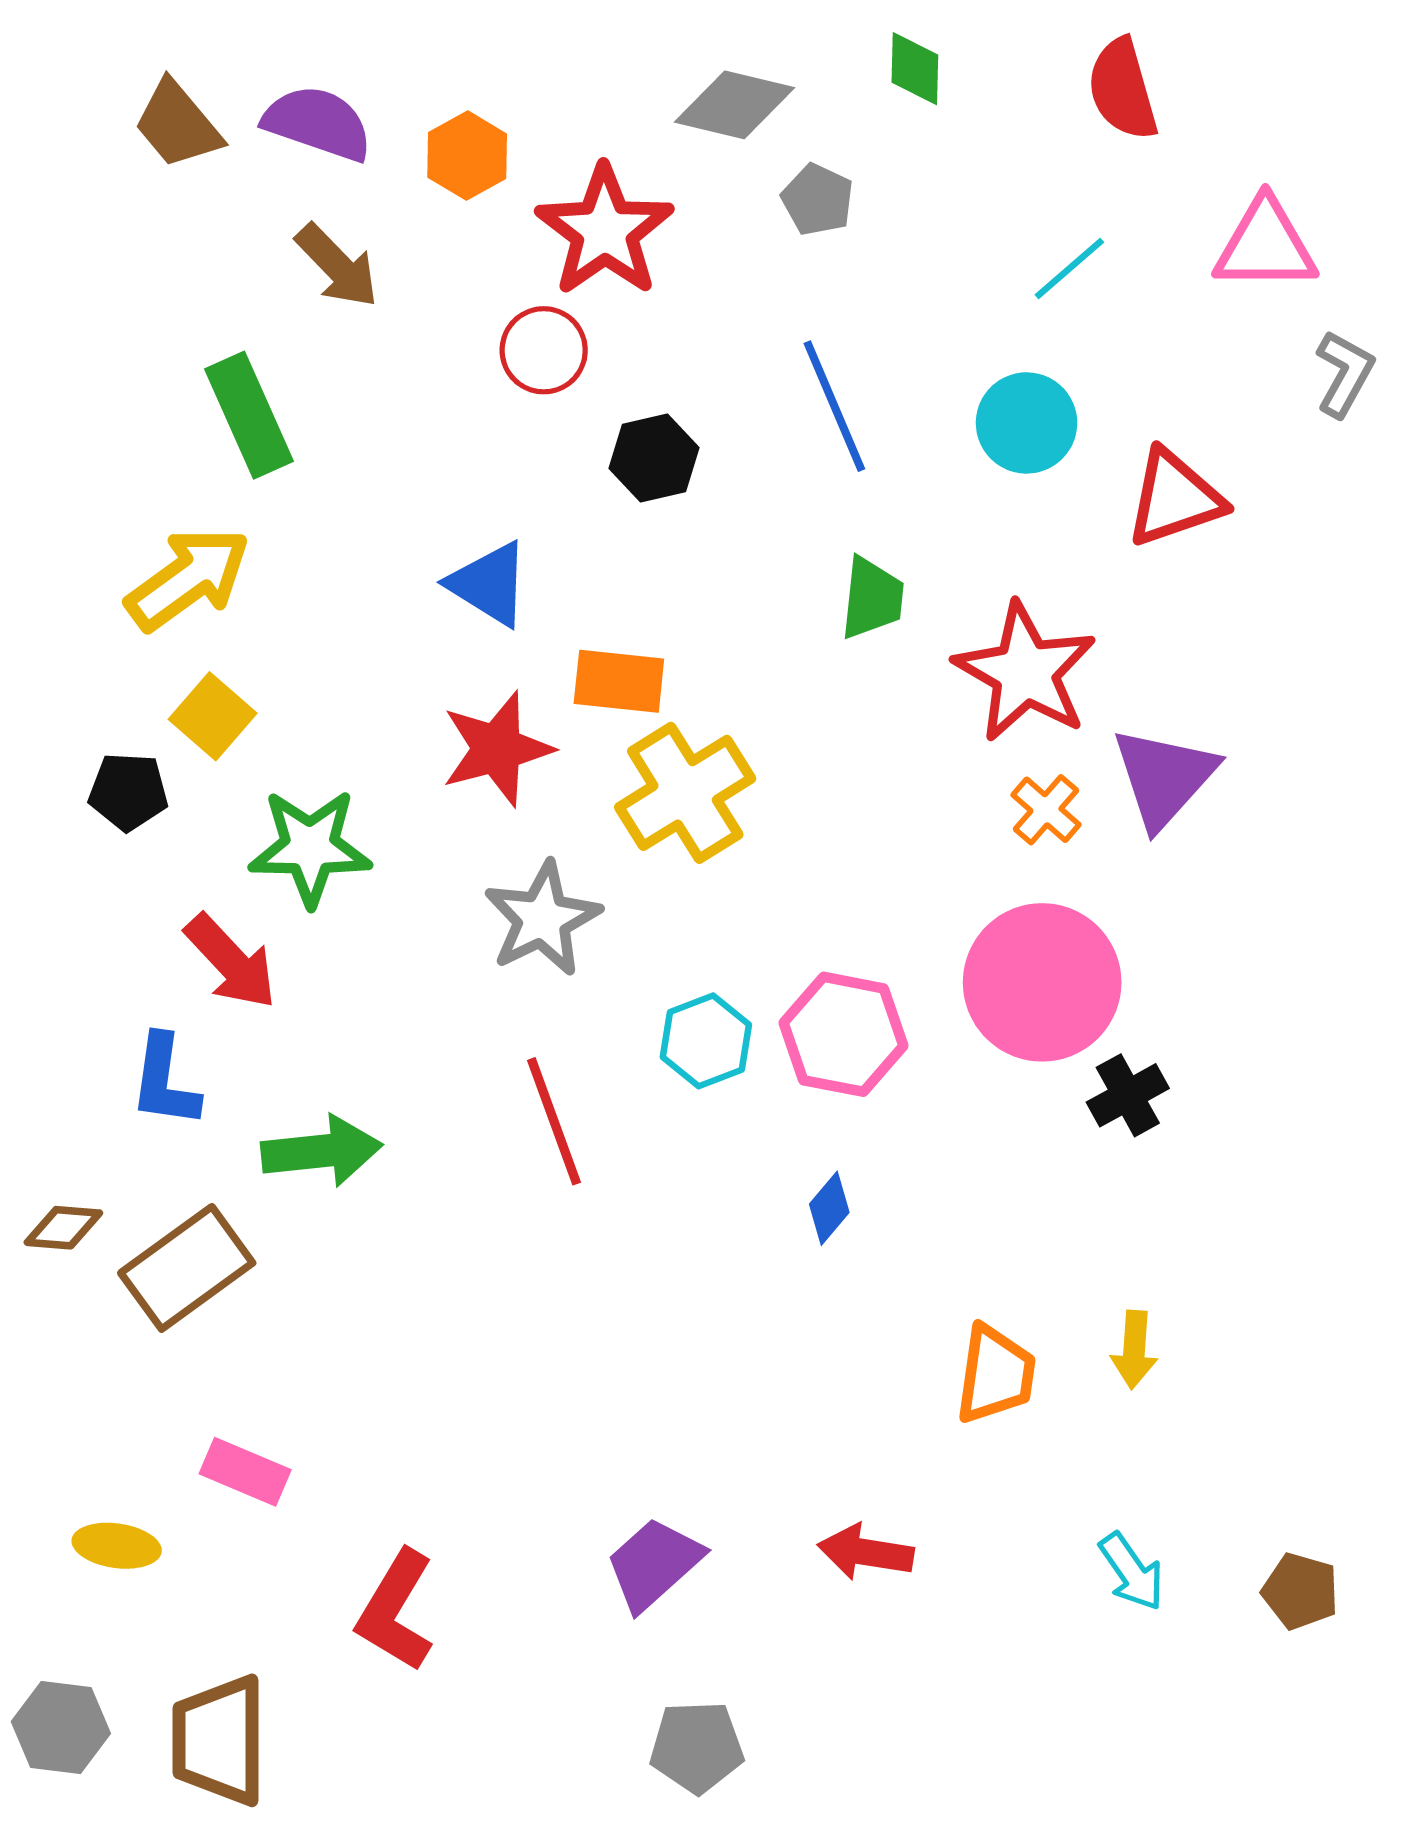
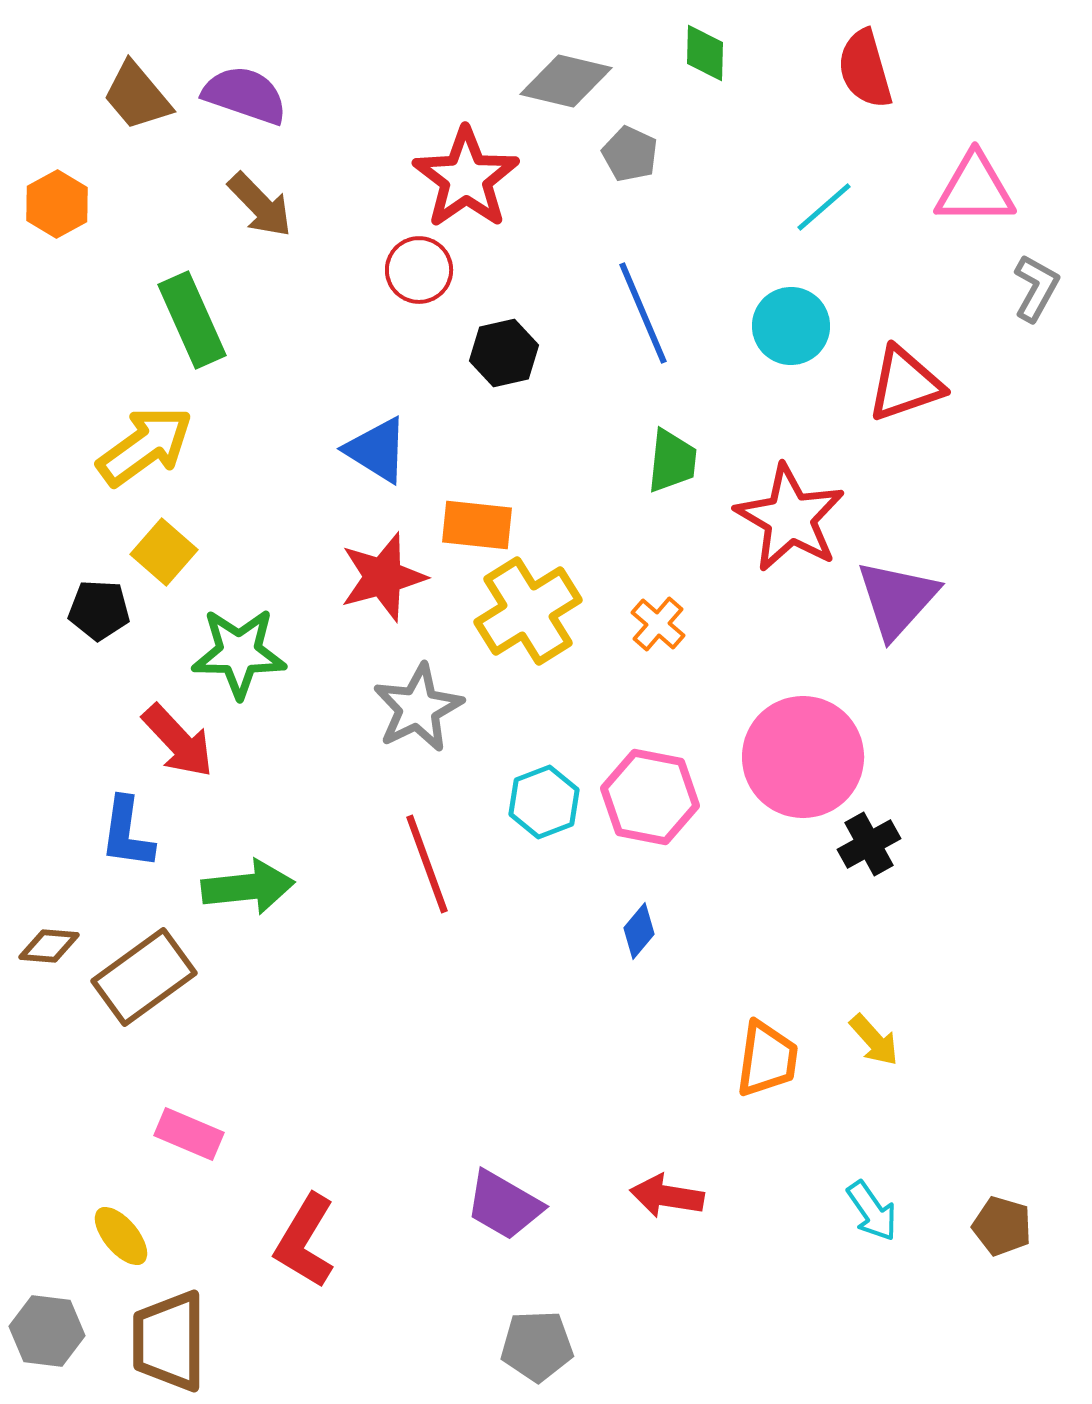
orange hexagon: (467, 156) -> (57, 204), moved
orange cross: (1046, 810) -> (658, 624), moved
yellow arrow: (1134, 1350) -> (874, 1040), turned -46
yellow ellipse: (117, 1546) -> (121, 1236), moved, turned 42
purple trapezoid: (654, 1564) -> (504, 1205), turned -108

